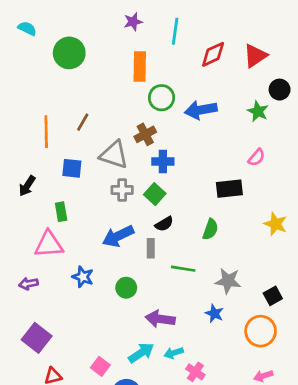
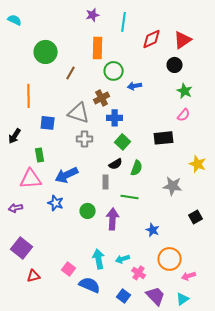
green circle: (69, 53) -> (46, 52), moved
black circle: (280, 90) -> (175, 65), moved
blue arrow: (201, 110) -> (135, 86), moved, size x0.6
green star: (258, 111) -> (185, 91), moved
brown line: (83, 122) -> (71, 73), moved
green square: (155, 194) -> (123, 142), moved
green semicircle: (210, 229) -> (137, 168), moved
blue arrow: (118, 236) -> (67, 175), moved
gray star: (228, 281) -> (173, 186), moved
purple arrow: (160, 319) -> (113, 219), moved, turned 85
orange circle: (261, 331) -> (170, 259), moved
cyan arrow: (141, 353) -> (99, 259), turned -66

